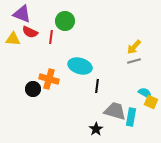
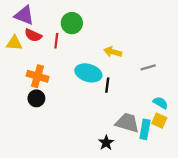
yellow arrow: (134, 47) -> (113, 52), moved, turned 63
orange cross: (49, 79) -> (38, 76), moved
black line: (97, 86) -> (107, 85), moved
yellow square: (151, 102) -> (159, 121), moved

